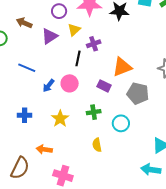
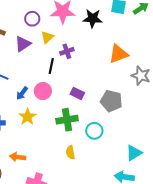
orange triangle: (122, 67) -> (118, 54), moved
green cross: (94, 112) -> (67, 120), size x1.5
yellow star: (60, 119) -> (27, 117), moved

